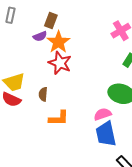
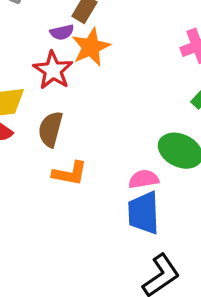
red star: (60, 63) -> (53, 70), moved
brown semicircle: (43, 94) -> (50, 129), size x1.5

